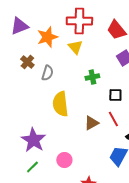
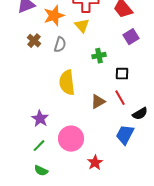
gray semicircle: (47, 73) -> (60, 45), moved
purple star: (33, 140) -> (40, 119), size x0.7
pink circle: (64, 160) -> (71, 139), size x1.6

